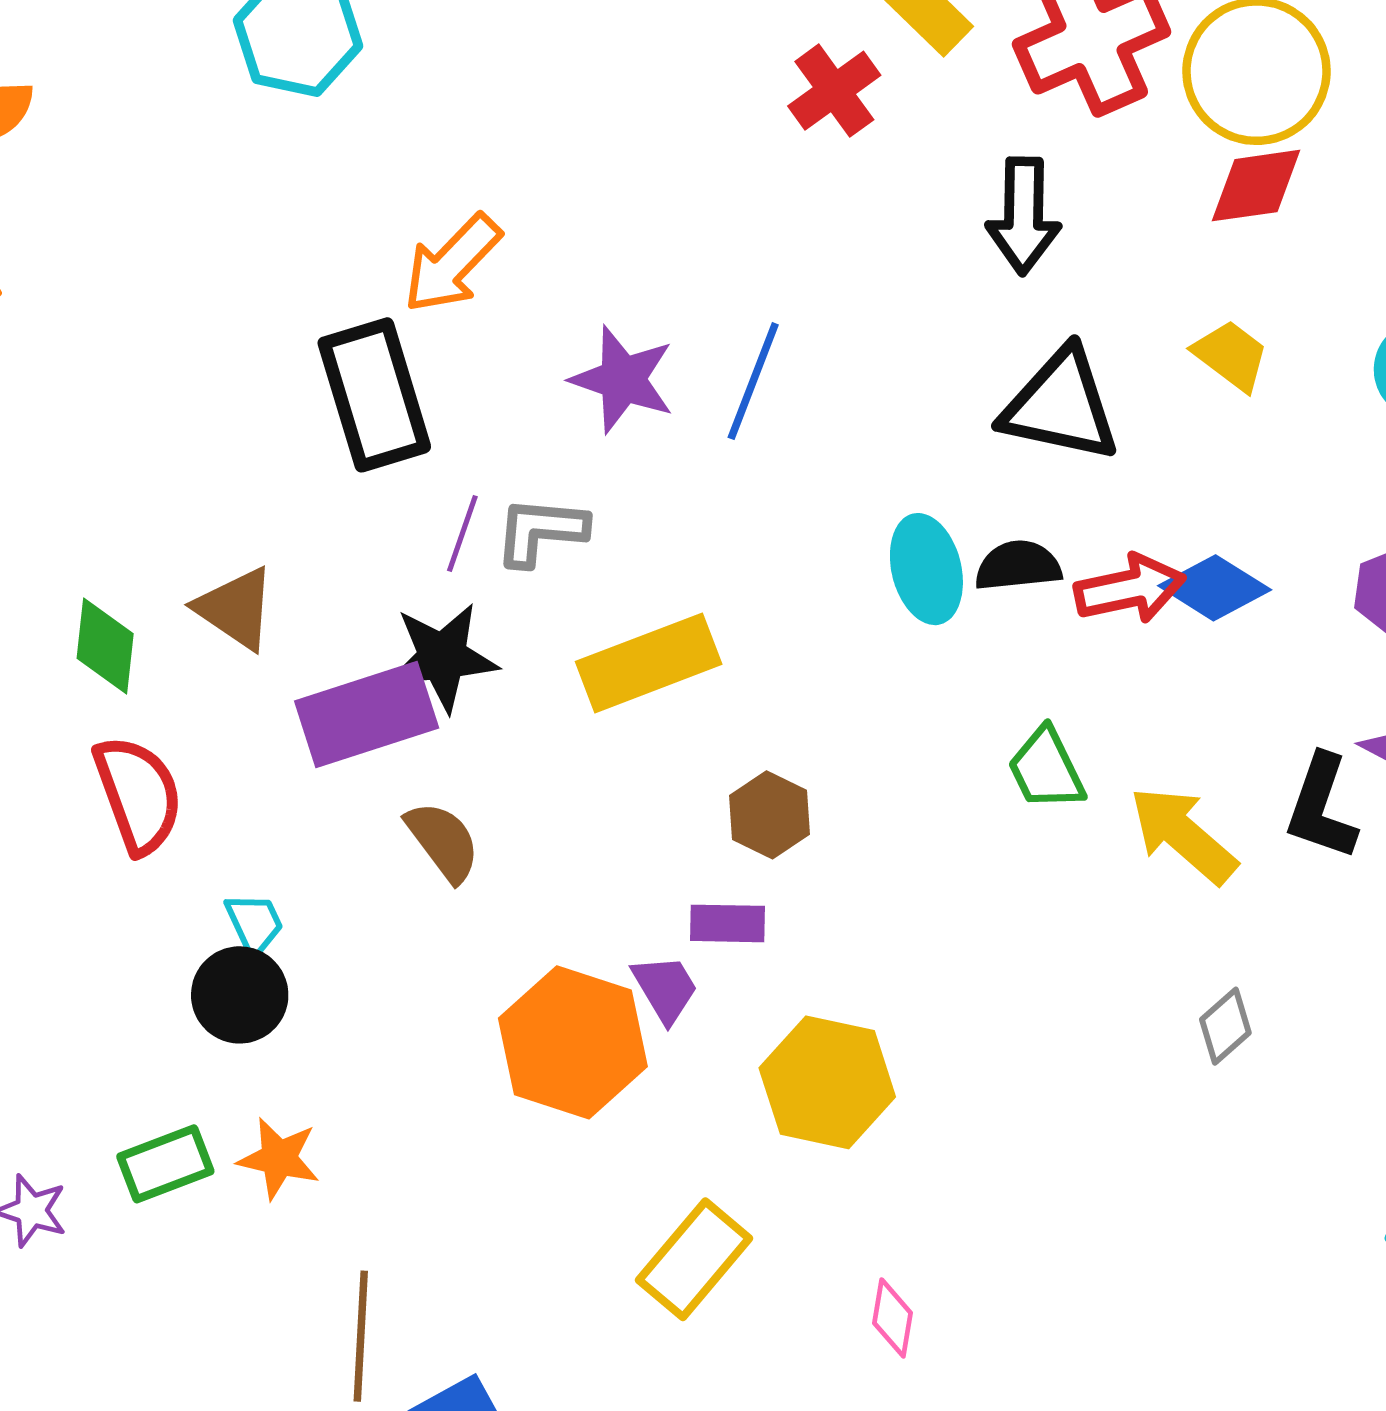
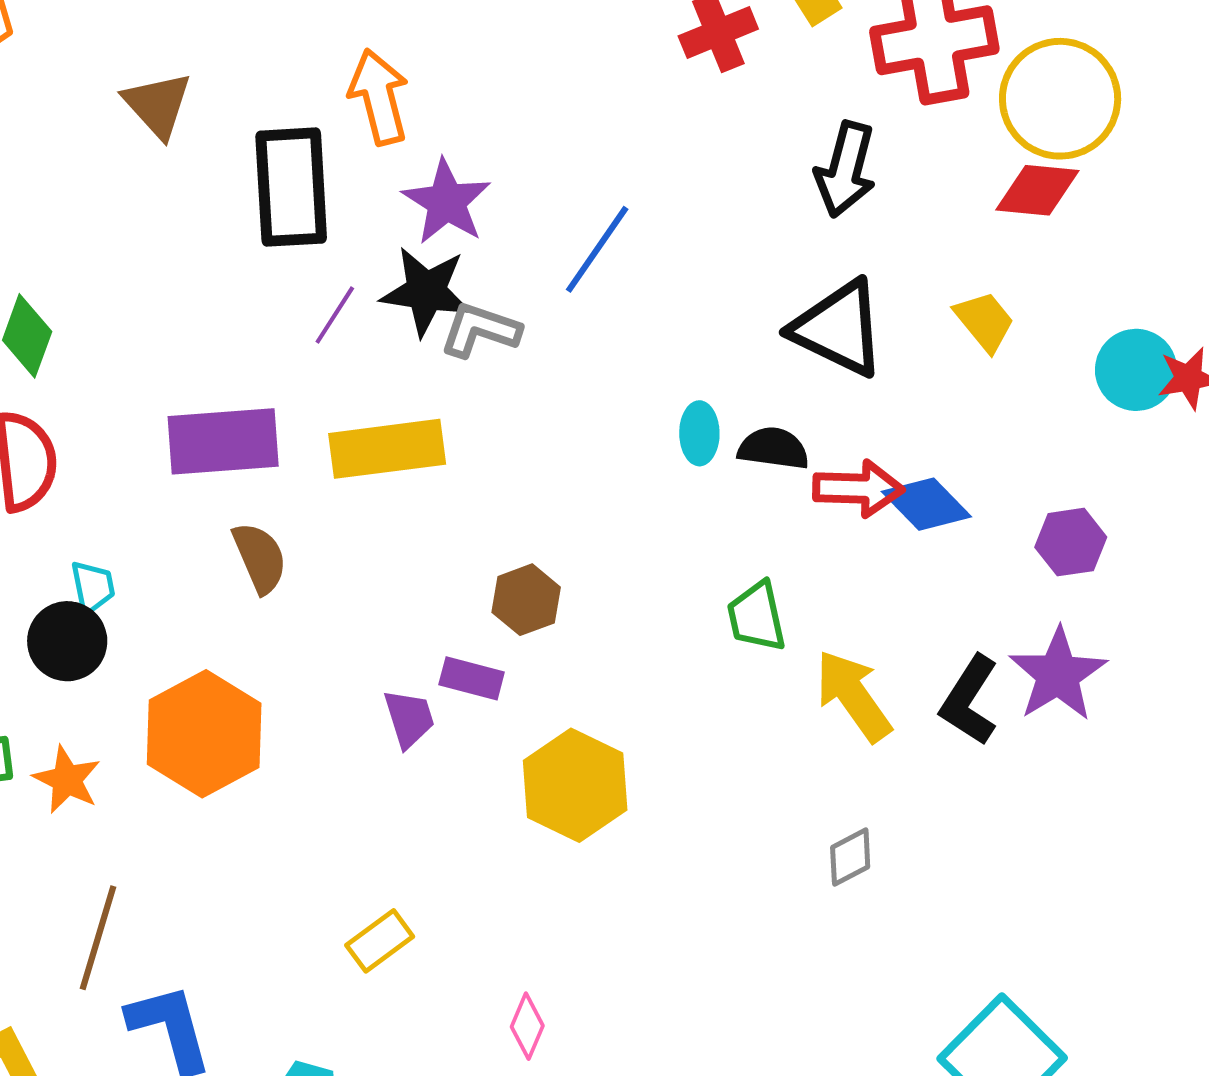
orange arrow: (452, 264) -> (379, 97), turned 108
purple star: (623, 379) -> (447, 202), moved
gray L-shape: (541, 531) -> (480, 330), moved
cyan ellipse: (926, 569) -> (699, 433), size x0.7
brown triangle: (236, 608) -> (157, 105), moved
black star: (442, 657) -> (426, 291), moved
yellow rectangle: (649, 663) -> (387, 449), moved
orange hexagon: (573, 1042) -> (204, 734), moved
yellow hexagon: (827, 1082) -> (575, 785), moved
yellow rectangle: (694, 1259) -> (380, 941), size x0.7

